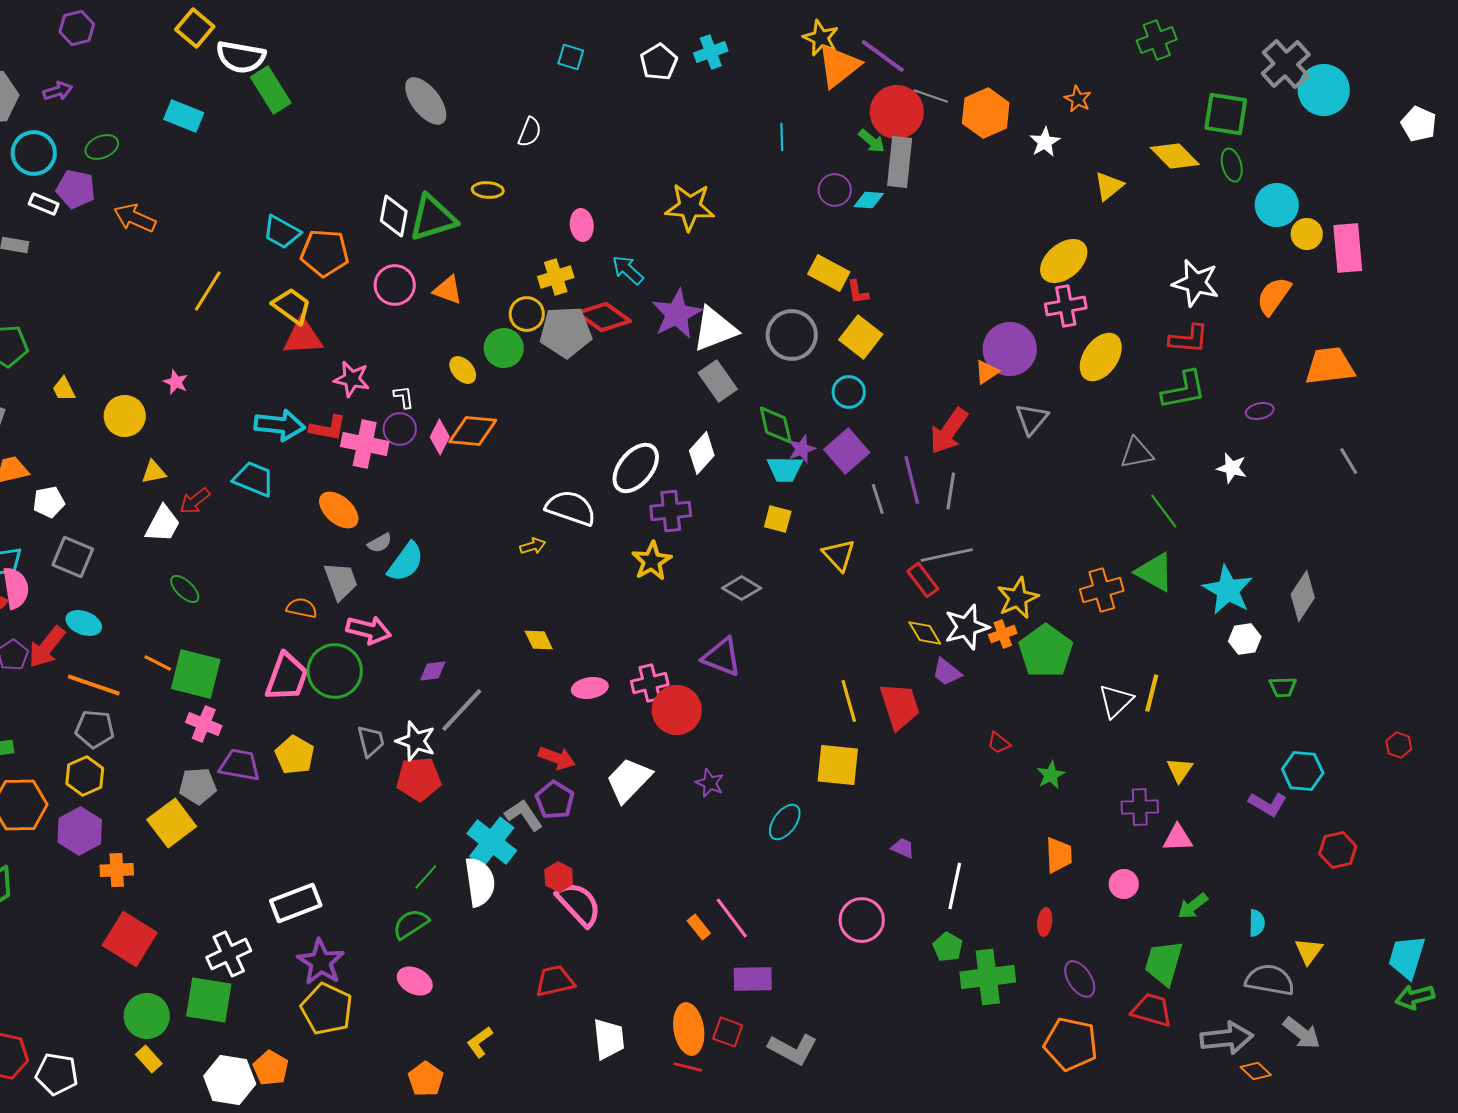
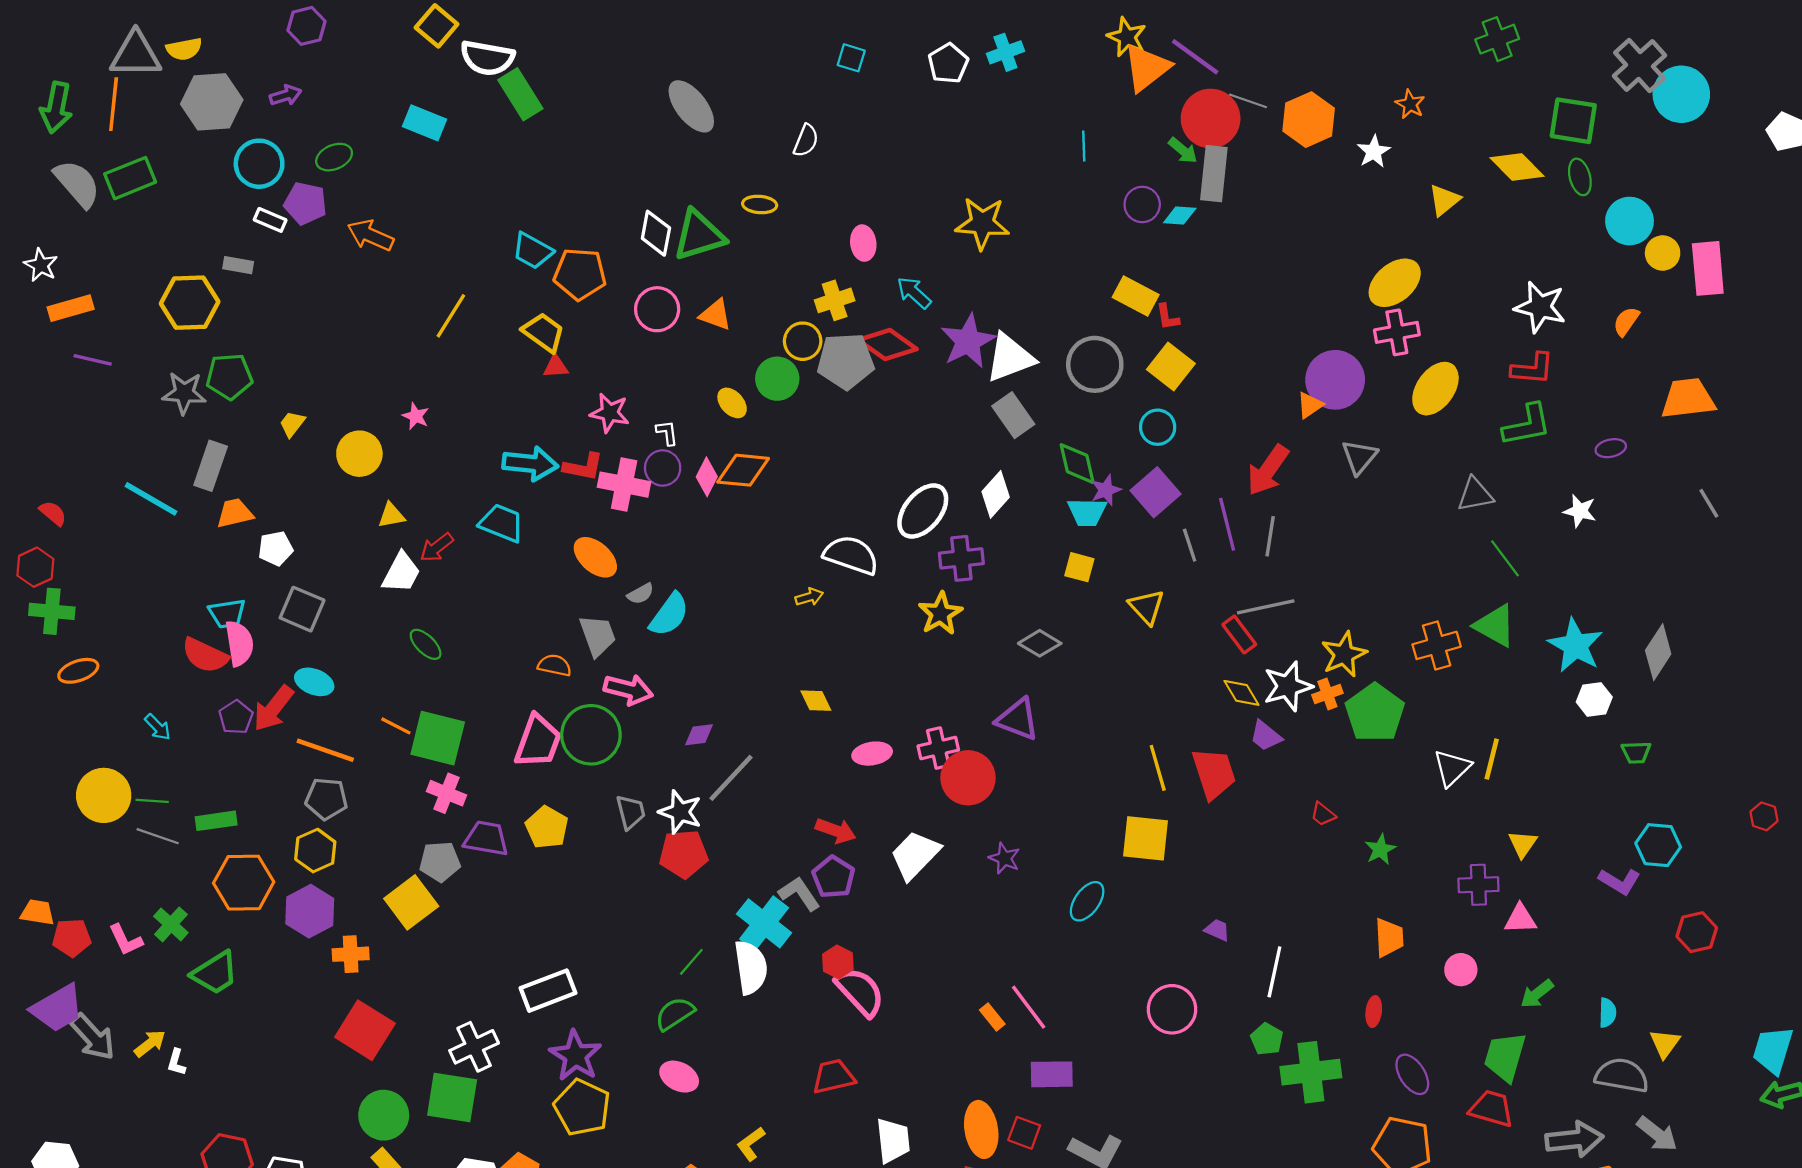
orange semicircle: (1274, 296) -> (1626, 321), size x0.7
red triangle: (303, 337) -> (556, 367), size x0.6
yellow trapezoid: (64, 389) -> (292, 424), turned 64

